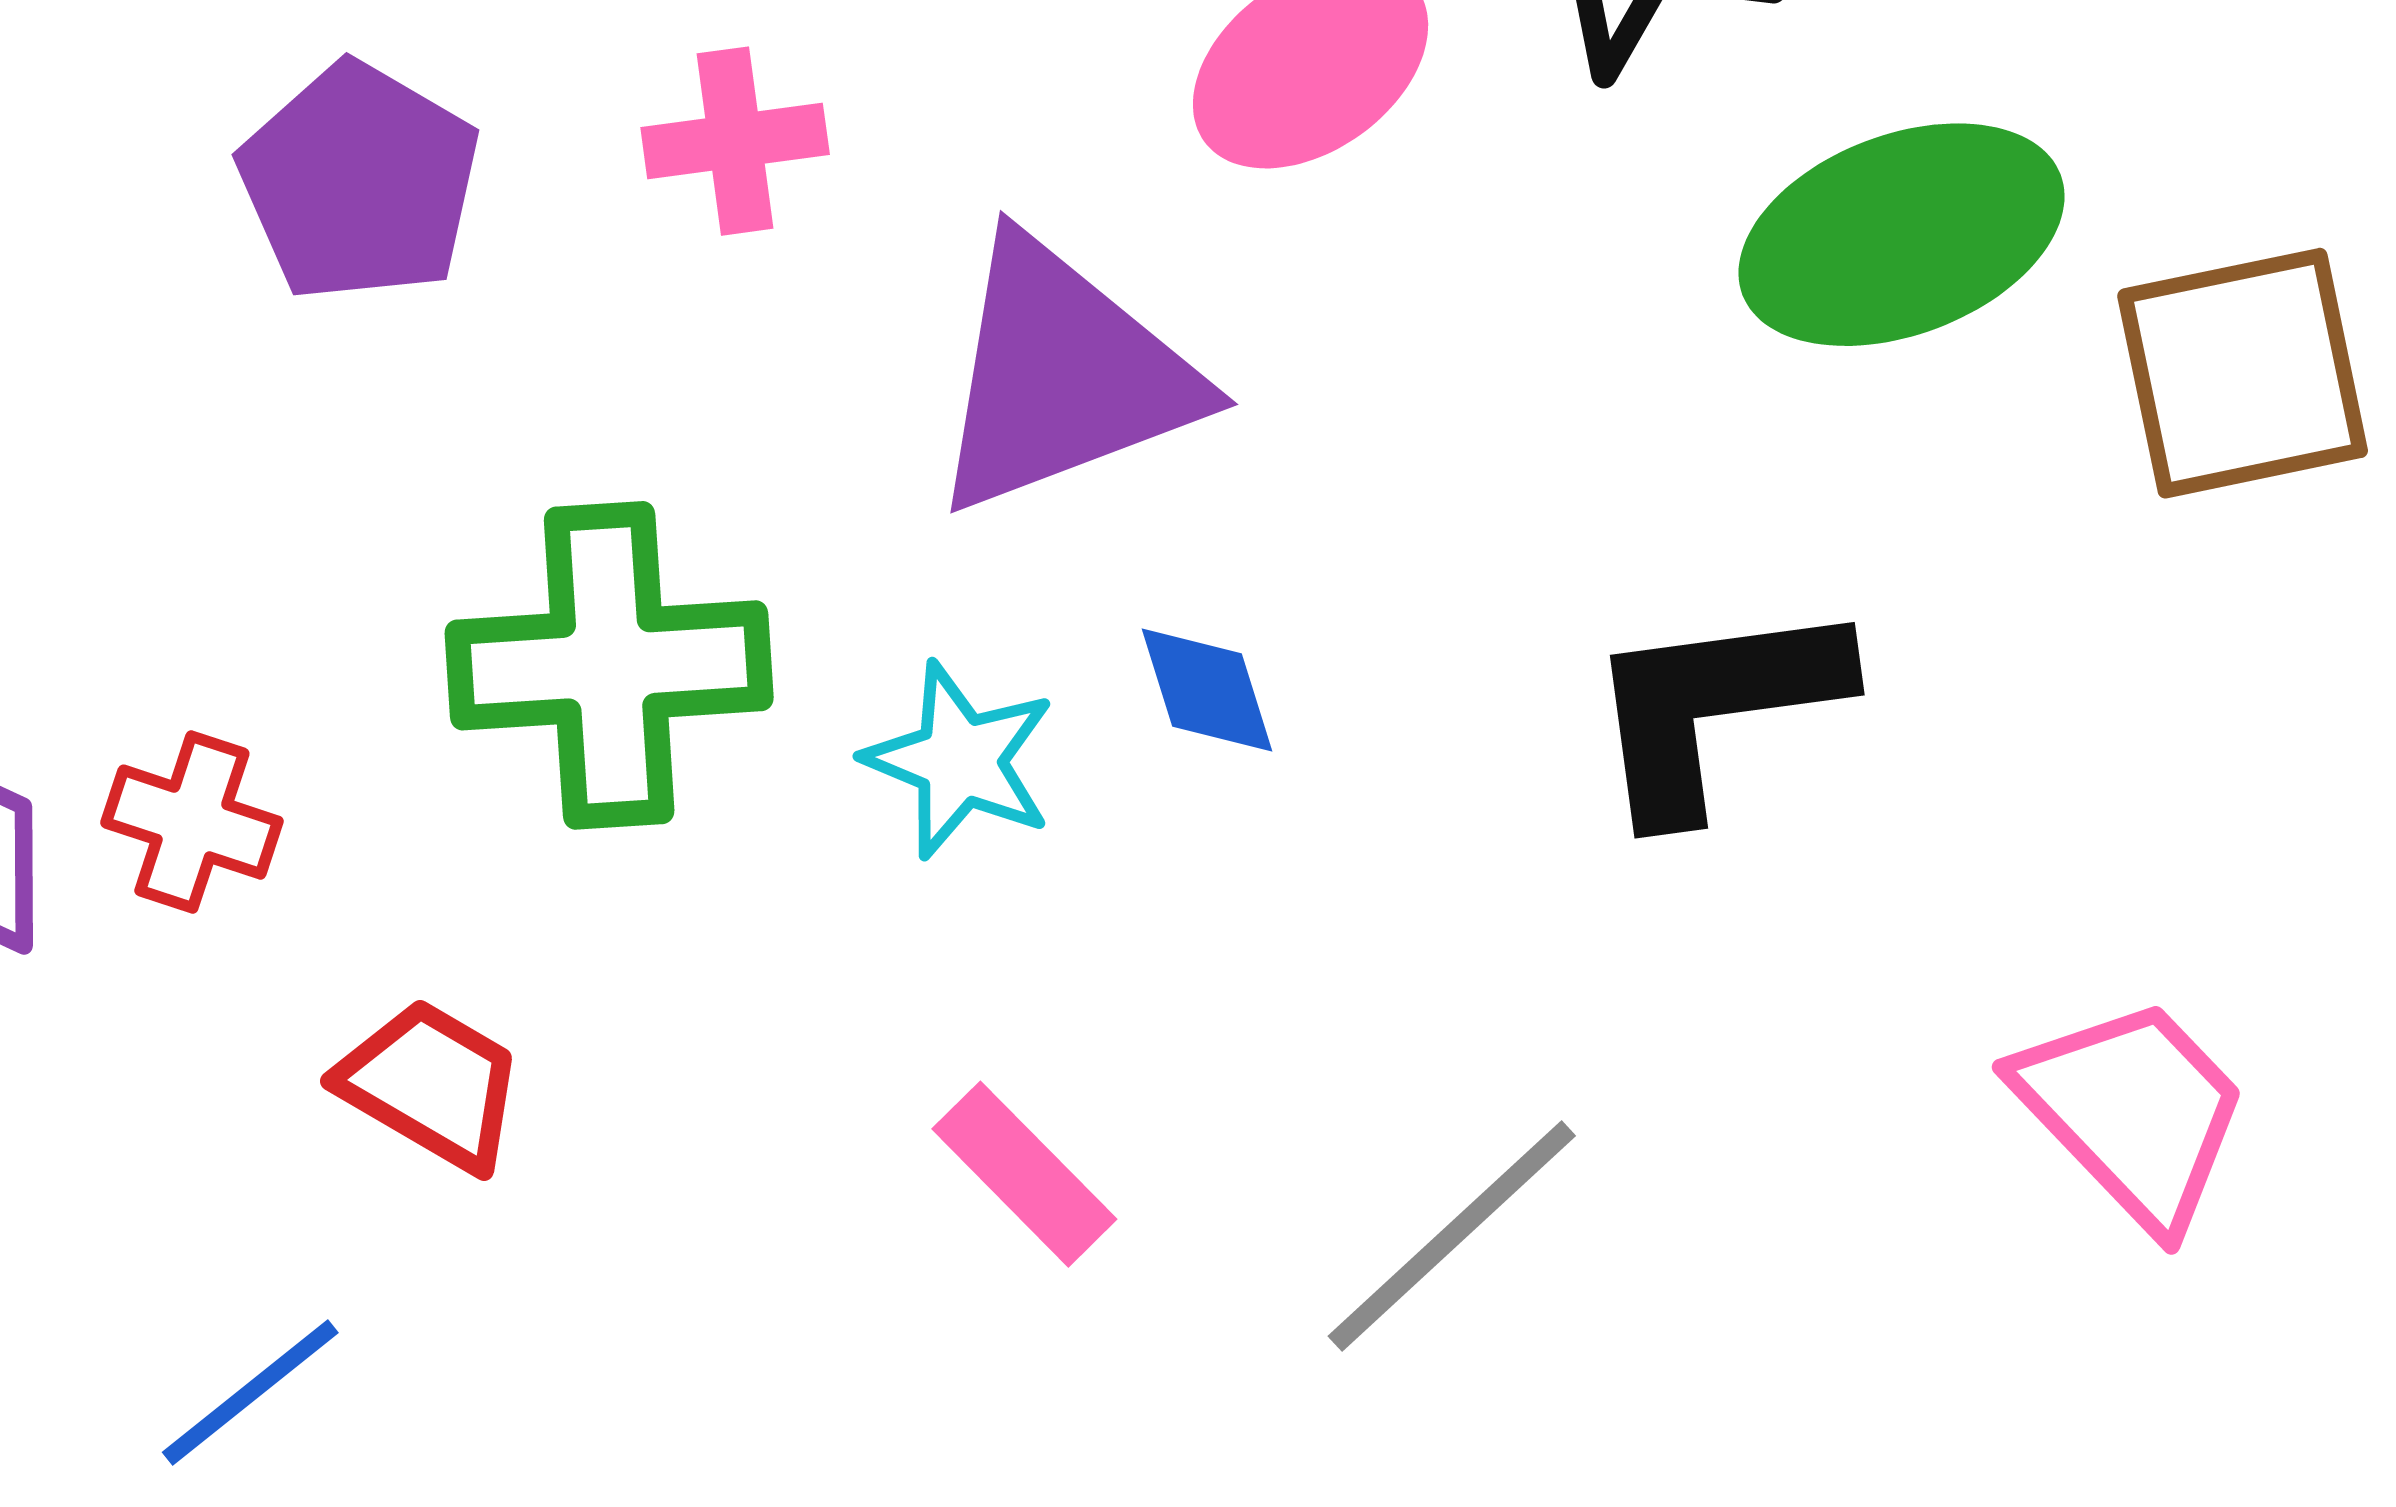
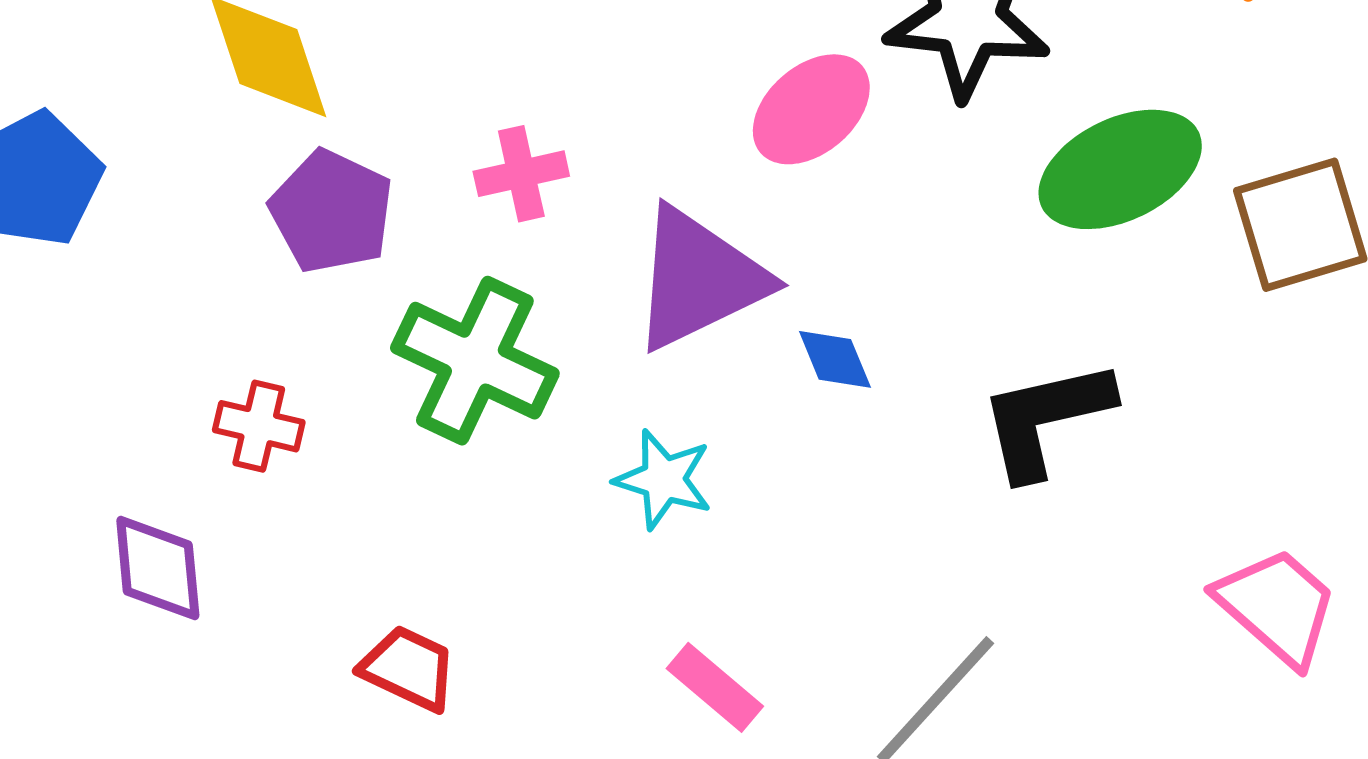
green cross: (609, 665) -> (475, 361), moved, turned 34
blue diamond: (1207, 690) -> (835, 359), moved
red cross: (192, 822) -> (259, 426), moved

